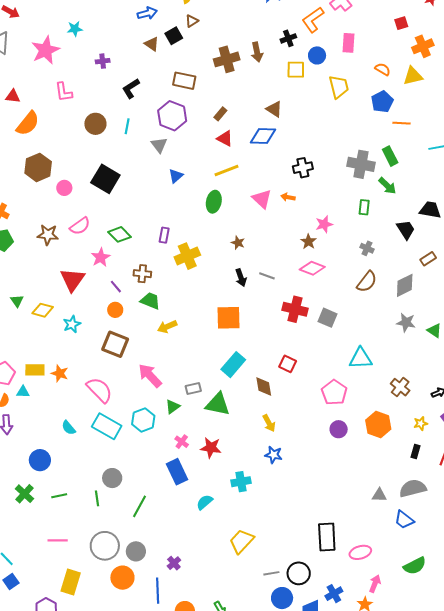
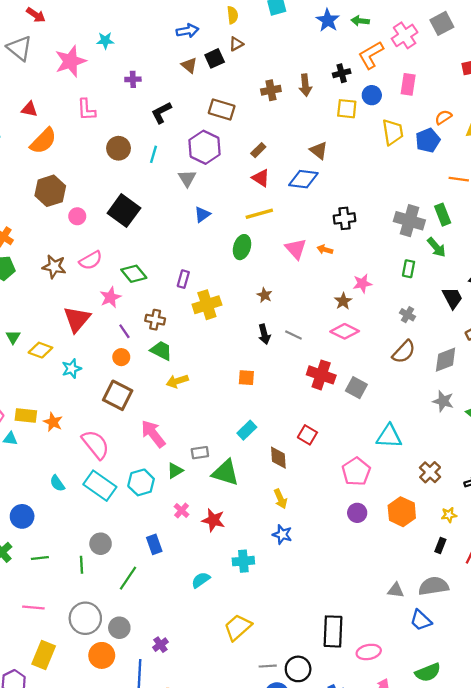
brown cross: (227, 59) -> (271, 90), size x0.7
orange semicircle: (383, 69) -> (443, 117), turned -70
blue pentagon: (382, 102) -> (428, 140), moved
orange square: (229, 318) -> (246, 378), size x0.6
cyan rectangle: (233, 365) -> (247, 430), size x0.7
blue rectangle: (177, 472) -> (154, 544), moved, size x0.7

